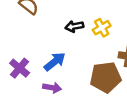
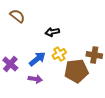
yellow cross: (102, 28) -> (59, 54), moved

